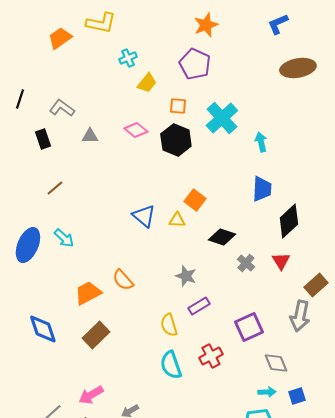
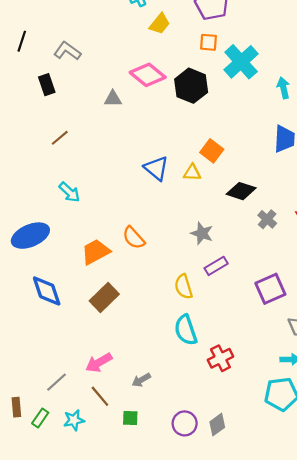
orange square: (178, 106) -> (208, 42), moved
pink diamond: (136, 130) -> (148, 75), size x1.4
gray triangle: (90, 136) -> (113, 99), moved
blue ellipse: (28, 245) -> (30, 236), moved, turned 44
red cross: (211, 356) -> (220, 358), moved

